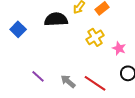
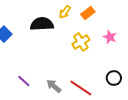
pink star: (119, 48) -> (110, 37), moved

